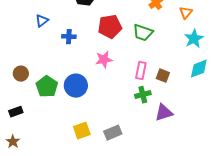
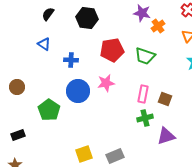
blue triangle: (42, 21) -> (44, 44), turned -48
brown circle: (21, 74) -> (17, 87), moved
blue circle: (76, 86) -> (78, 91), moved

